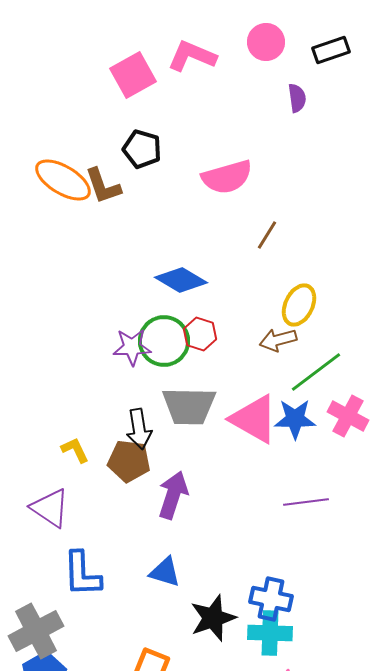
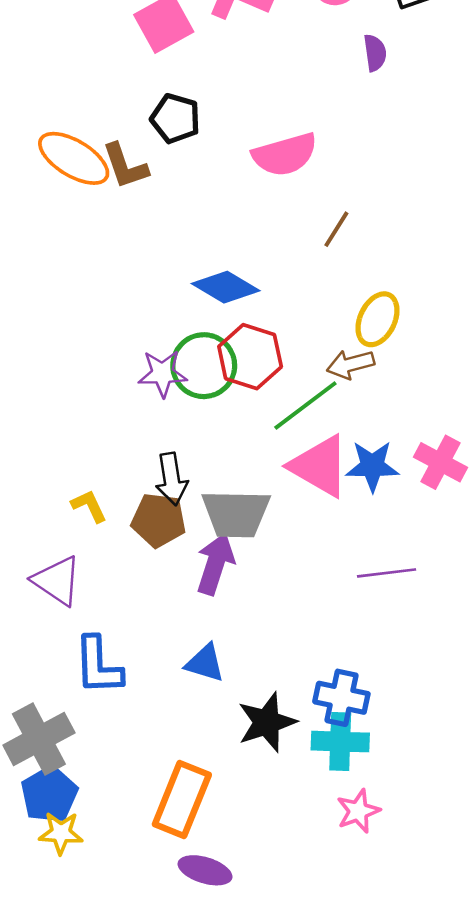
red hexagon: (200, 334) -> (250, 357), size x1.5
green line: (316, 372) -> (305, 406), moved
gray trapezoid: (189, 406) -> (236, 514), moved

